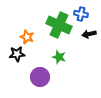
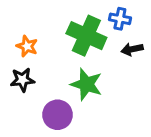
orange star: (27, 37) -> (27, 46), moved
green star: (59, 57) -> (86, 84), size x1.5

